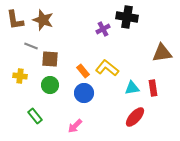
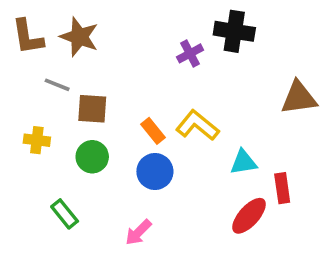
red rectangle: (153, 88) -> (282, 188), moved

